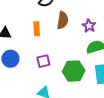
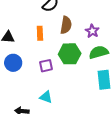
green hexagon: (74, 71) -> (70, 54), moved

